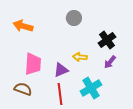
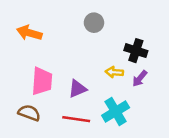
black cross: (107, 40) -> (136, 51), turned -36
yellow arrow: (80, 57) -> (114, 72), moved
red line: (60, 94) -> (76, 119), turned -75

